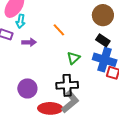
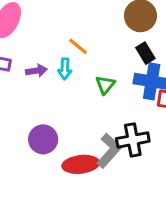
cyan arrow: (21, 21) -> (65, 69), moved
black rectangle: (103, 40) -> (145, 53), turned 32
black cross: (67, 85) -> (133, 140), moved

